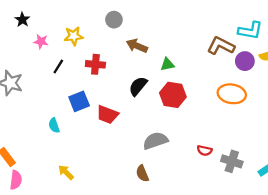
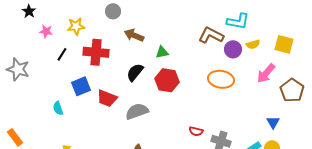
red cross: (95, 64) -> (96, 52), size x1.4
gray semicircle: (155, 141) -> (137, 111), moved

